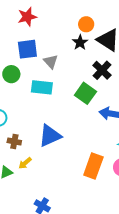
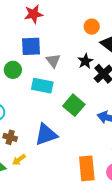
black star: (80, 42) -> (85, 61), moved
green square: (85, 93) -> (74, 105), moved
orange rectangle: (93, 166) -> (87, 168), turned -30

